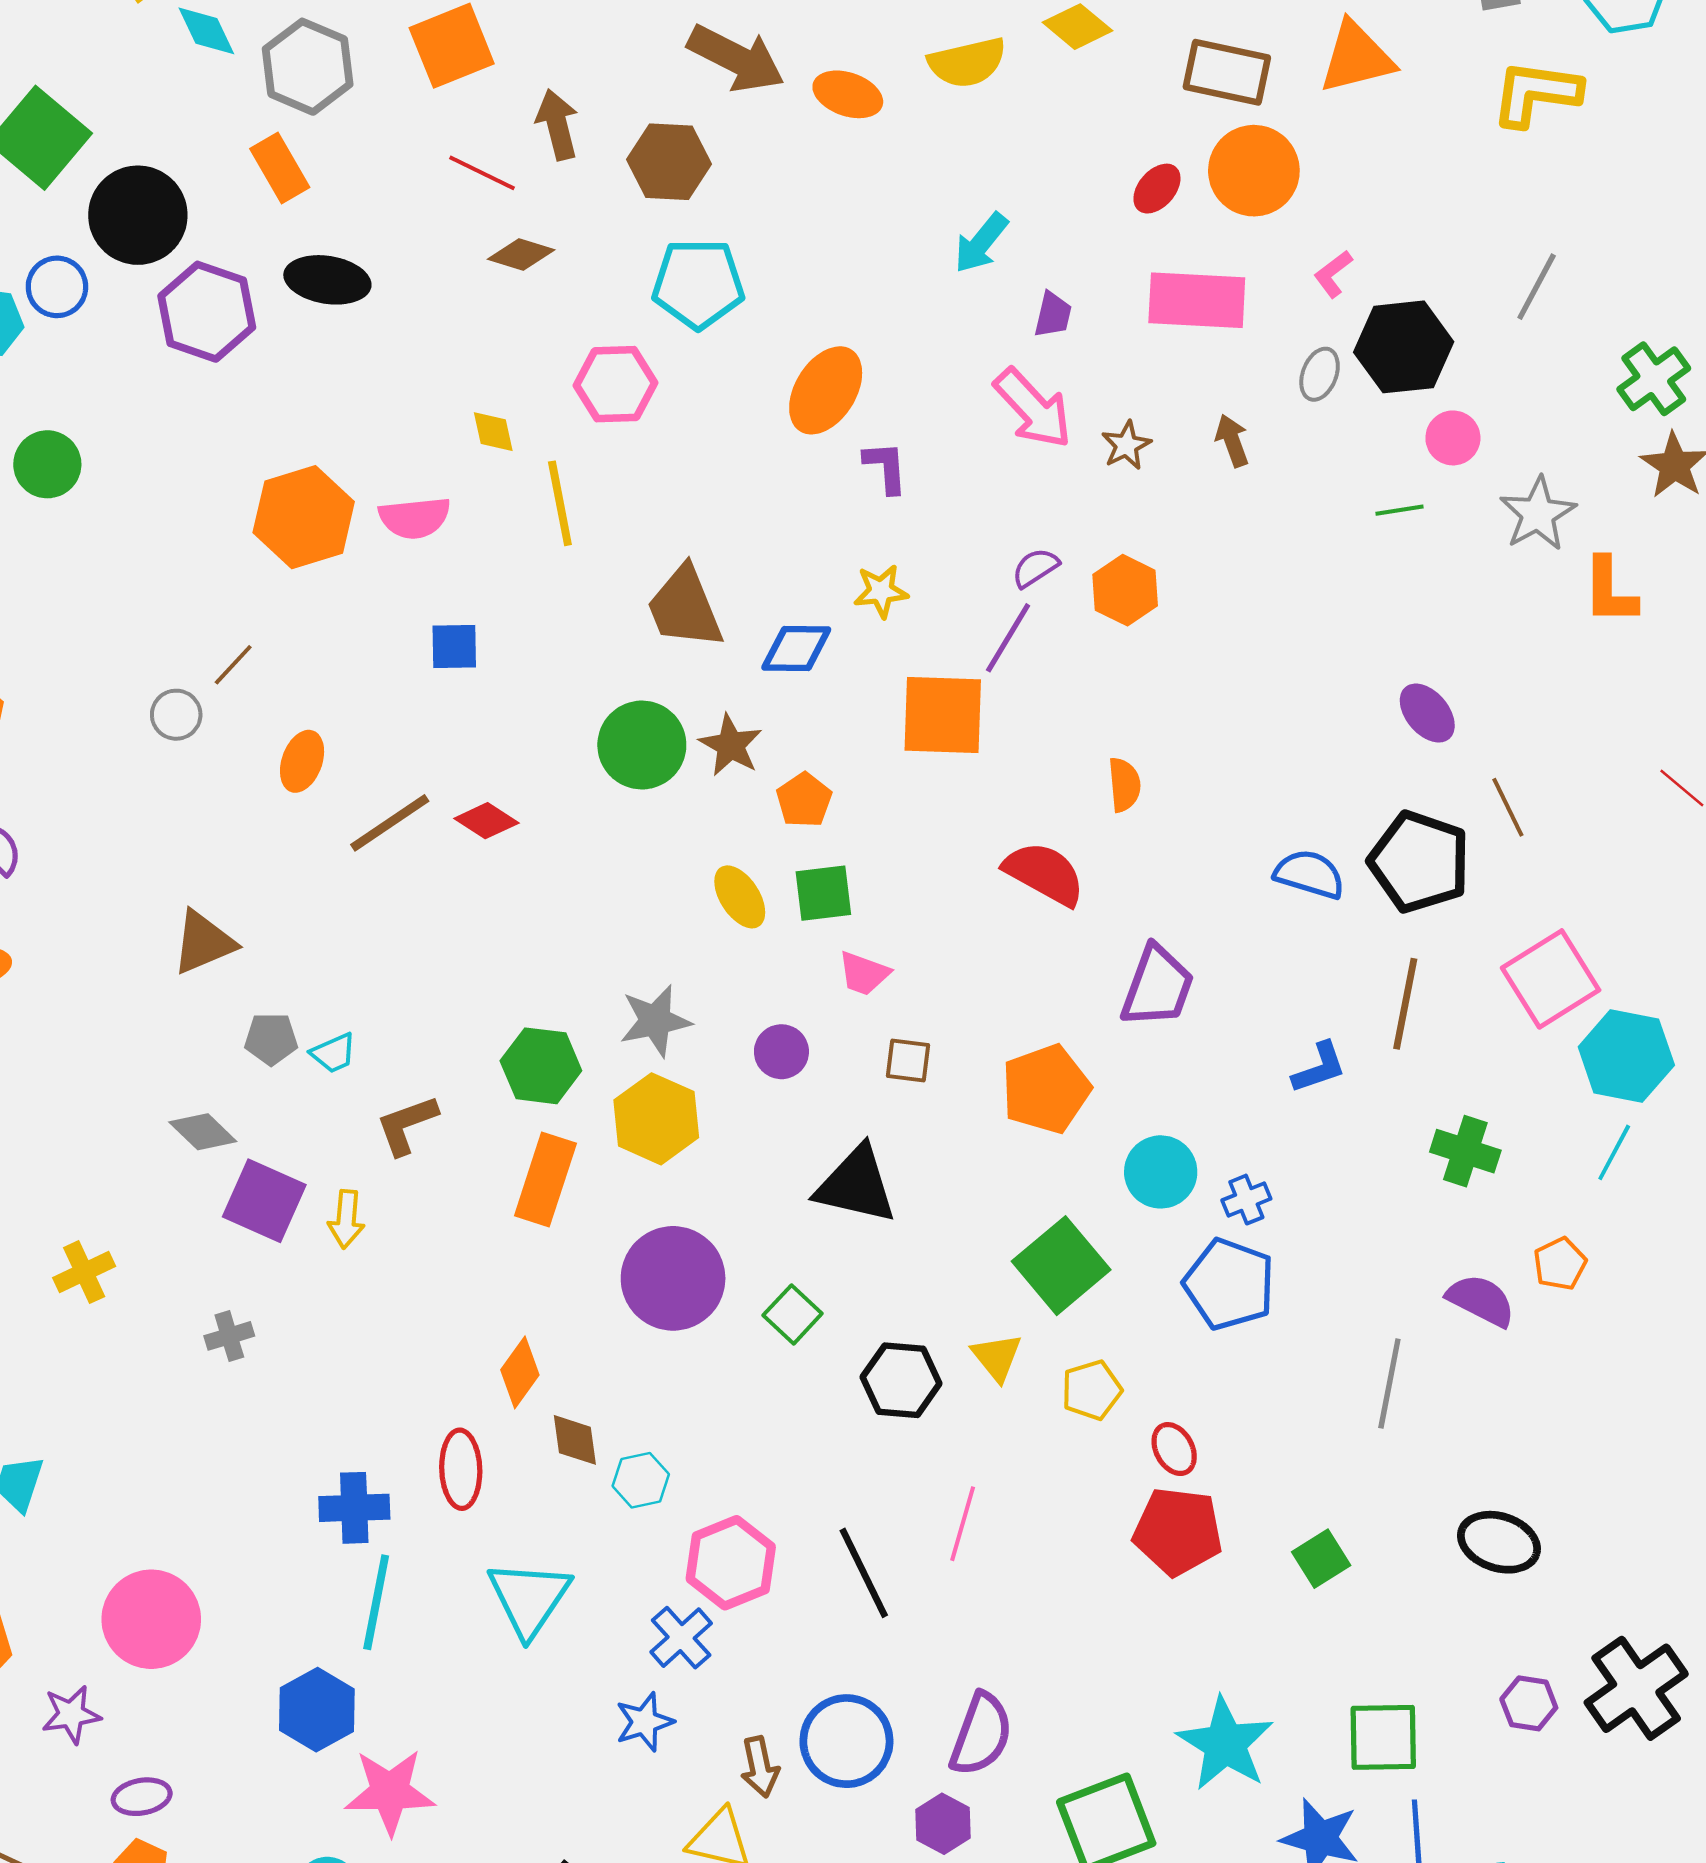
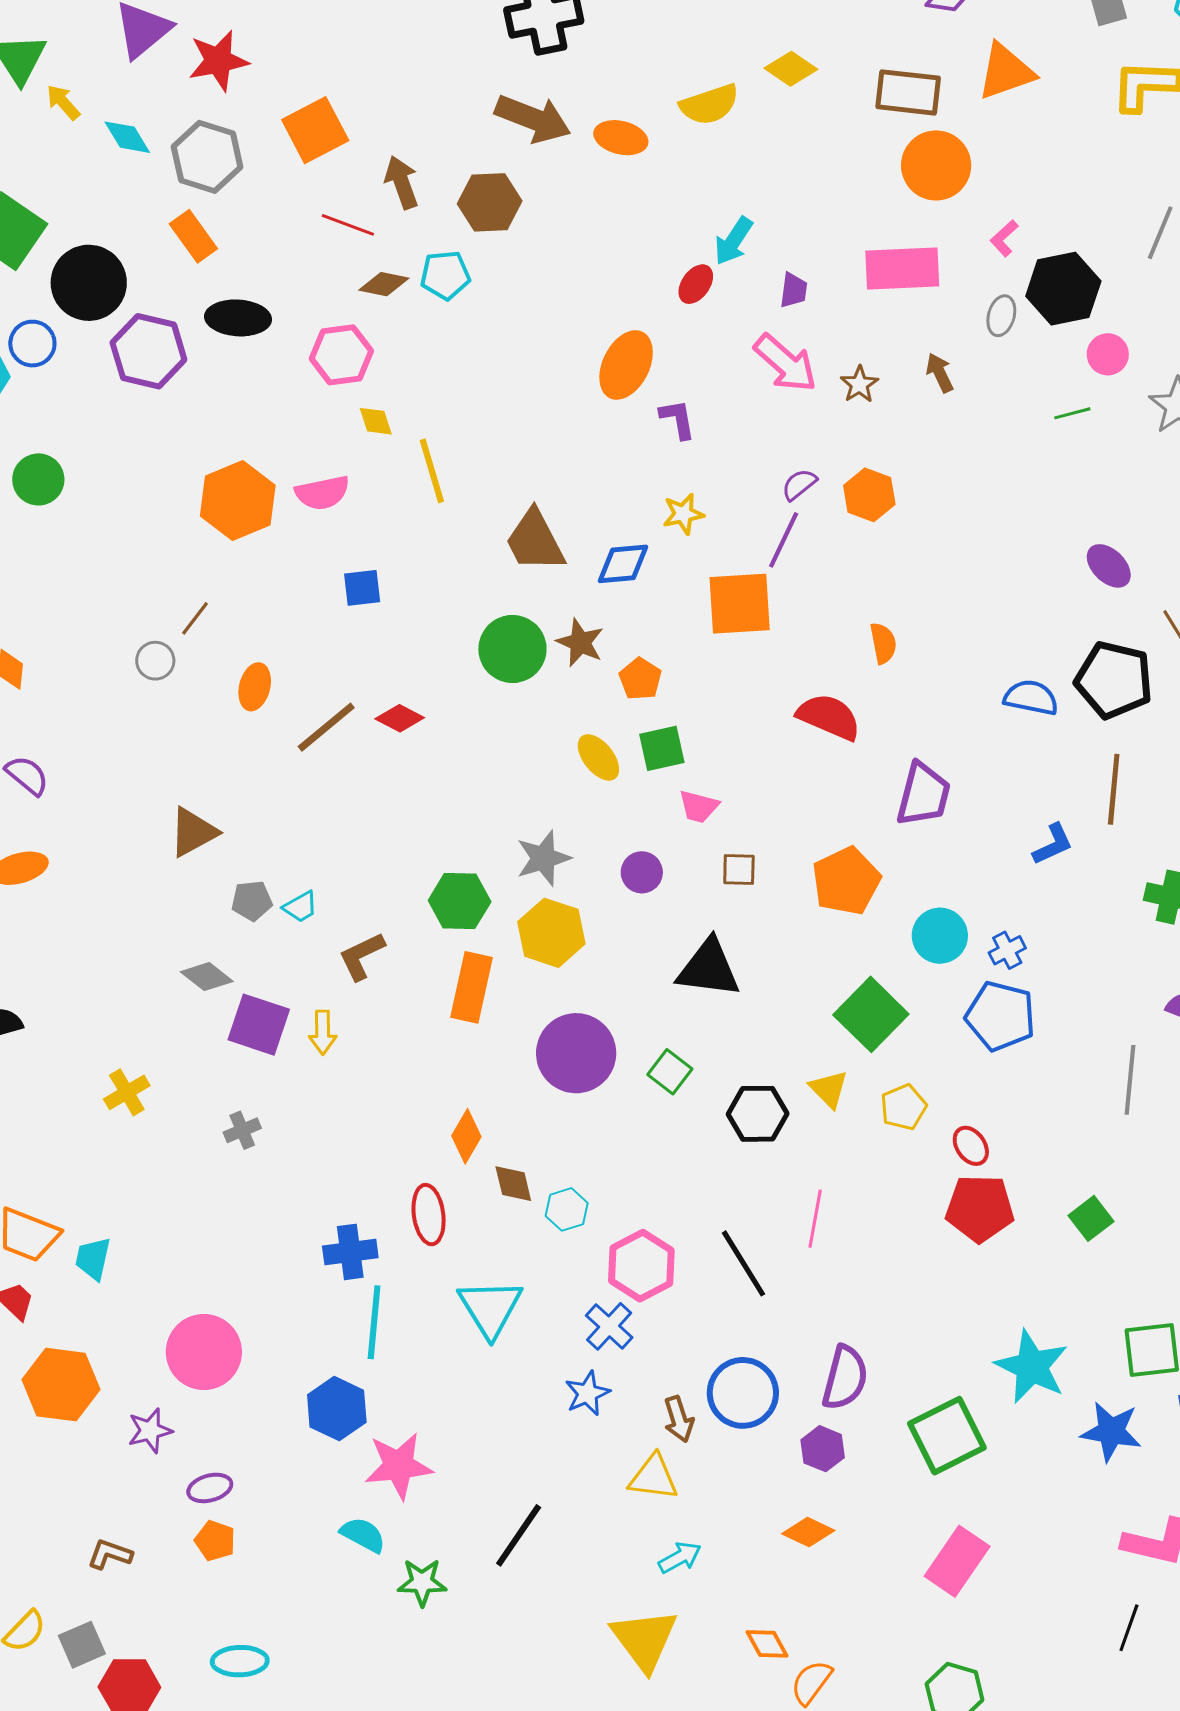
red ellipse: (1157, 189) -> (696, 284), moved
cyan pentagon: (698, 284) -> (445, 275), moved, size x0.7
pink hexagon: (616, 384) -> (341, 355), moved

